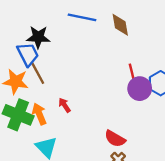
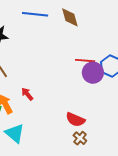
red line: (132, 74) -> (85, 61), turned -66

